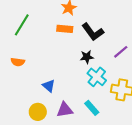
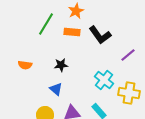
green line: (22, 25) -> (46, 24), moved
black star: (87, 57) -> (61, 65), moved

